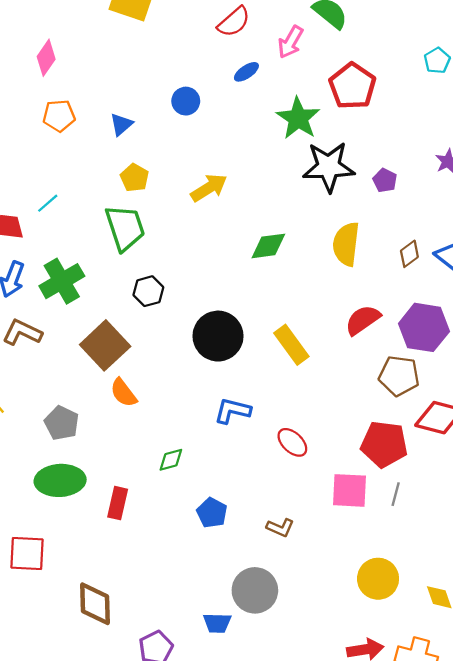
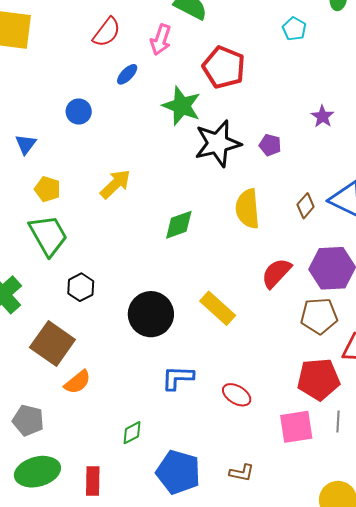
orange semicircle: (123, 393) -> (77, 382), turned -80
blue pentagon: (212, 513) -> (178, 472), size x1.6

